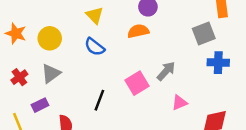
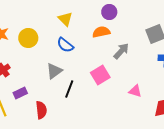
gray arrow: (166, 71) -> (121, 51), moved
gray triangle: (51, 73) -> (54, 71), moved
pink triangle: (179, 103) -> (135, 91), turned 40

